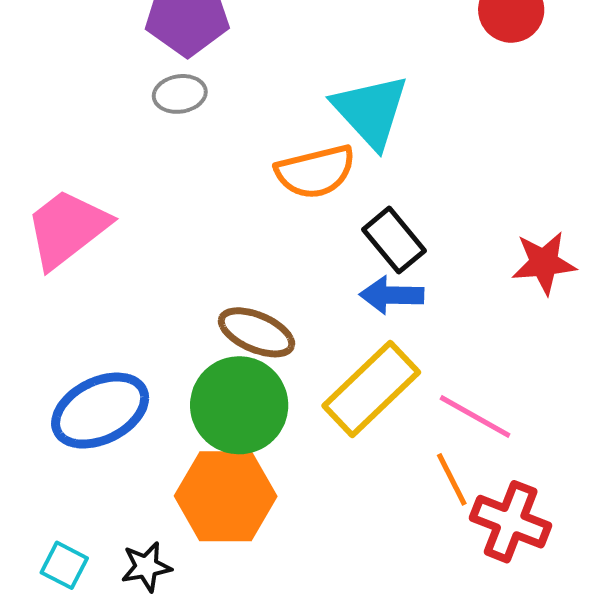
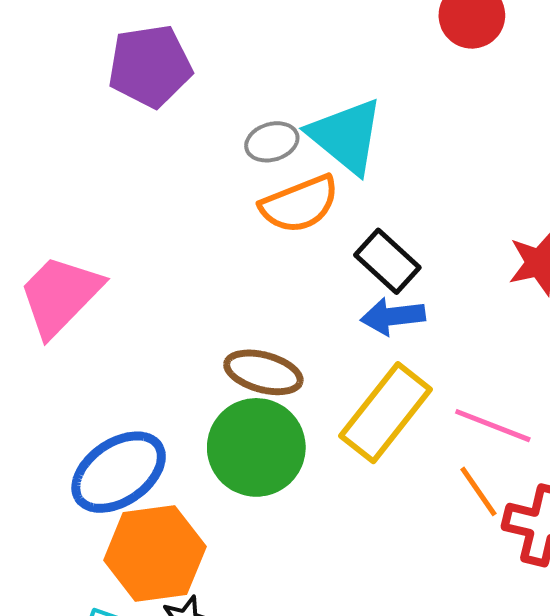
gray ellipse: (180, 94) -> (272, 142), moved
orange hexagon: (226, 496) -> (155, 553), moved

